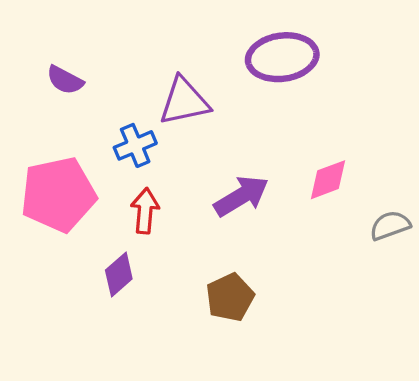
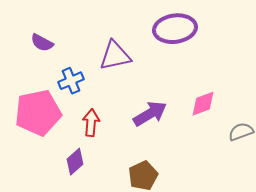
blue cross: (135, 145) -> (71, 81), moved

